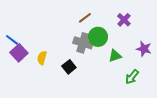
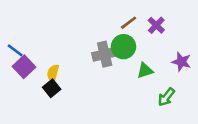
brown line: (85, 18) -> (129, 23), moved
gray cross: (83, 43) -> (105, 54), turned -30
black square: (69, 67) -> (52, 88), moved

